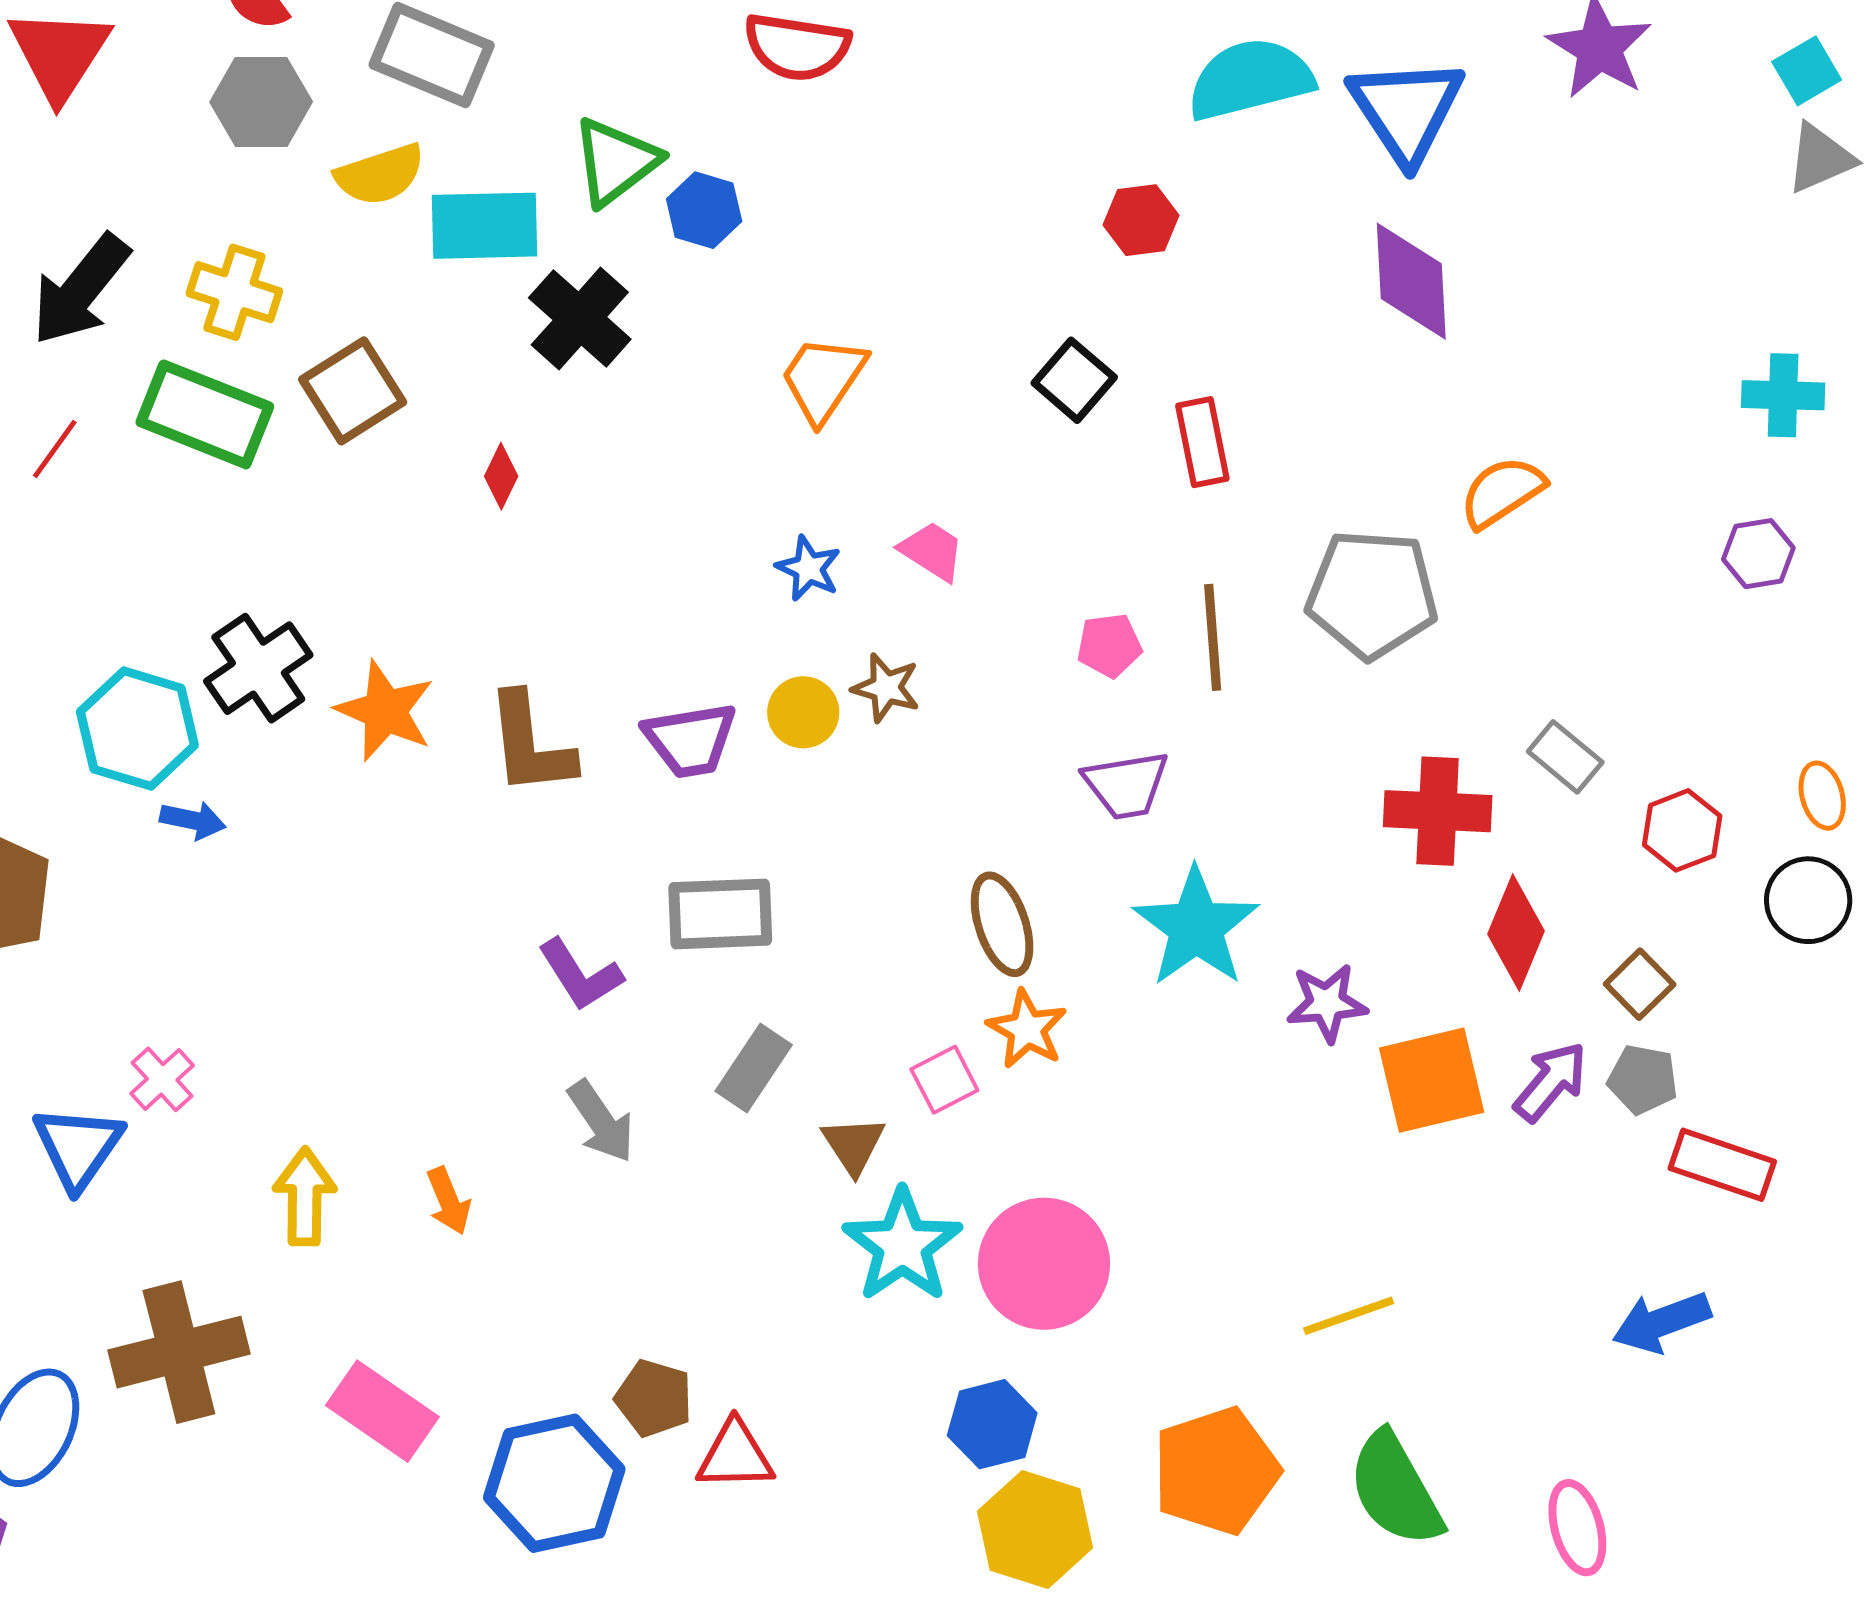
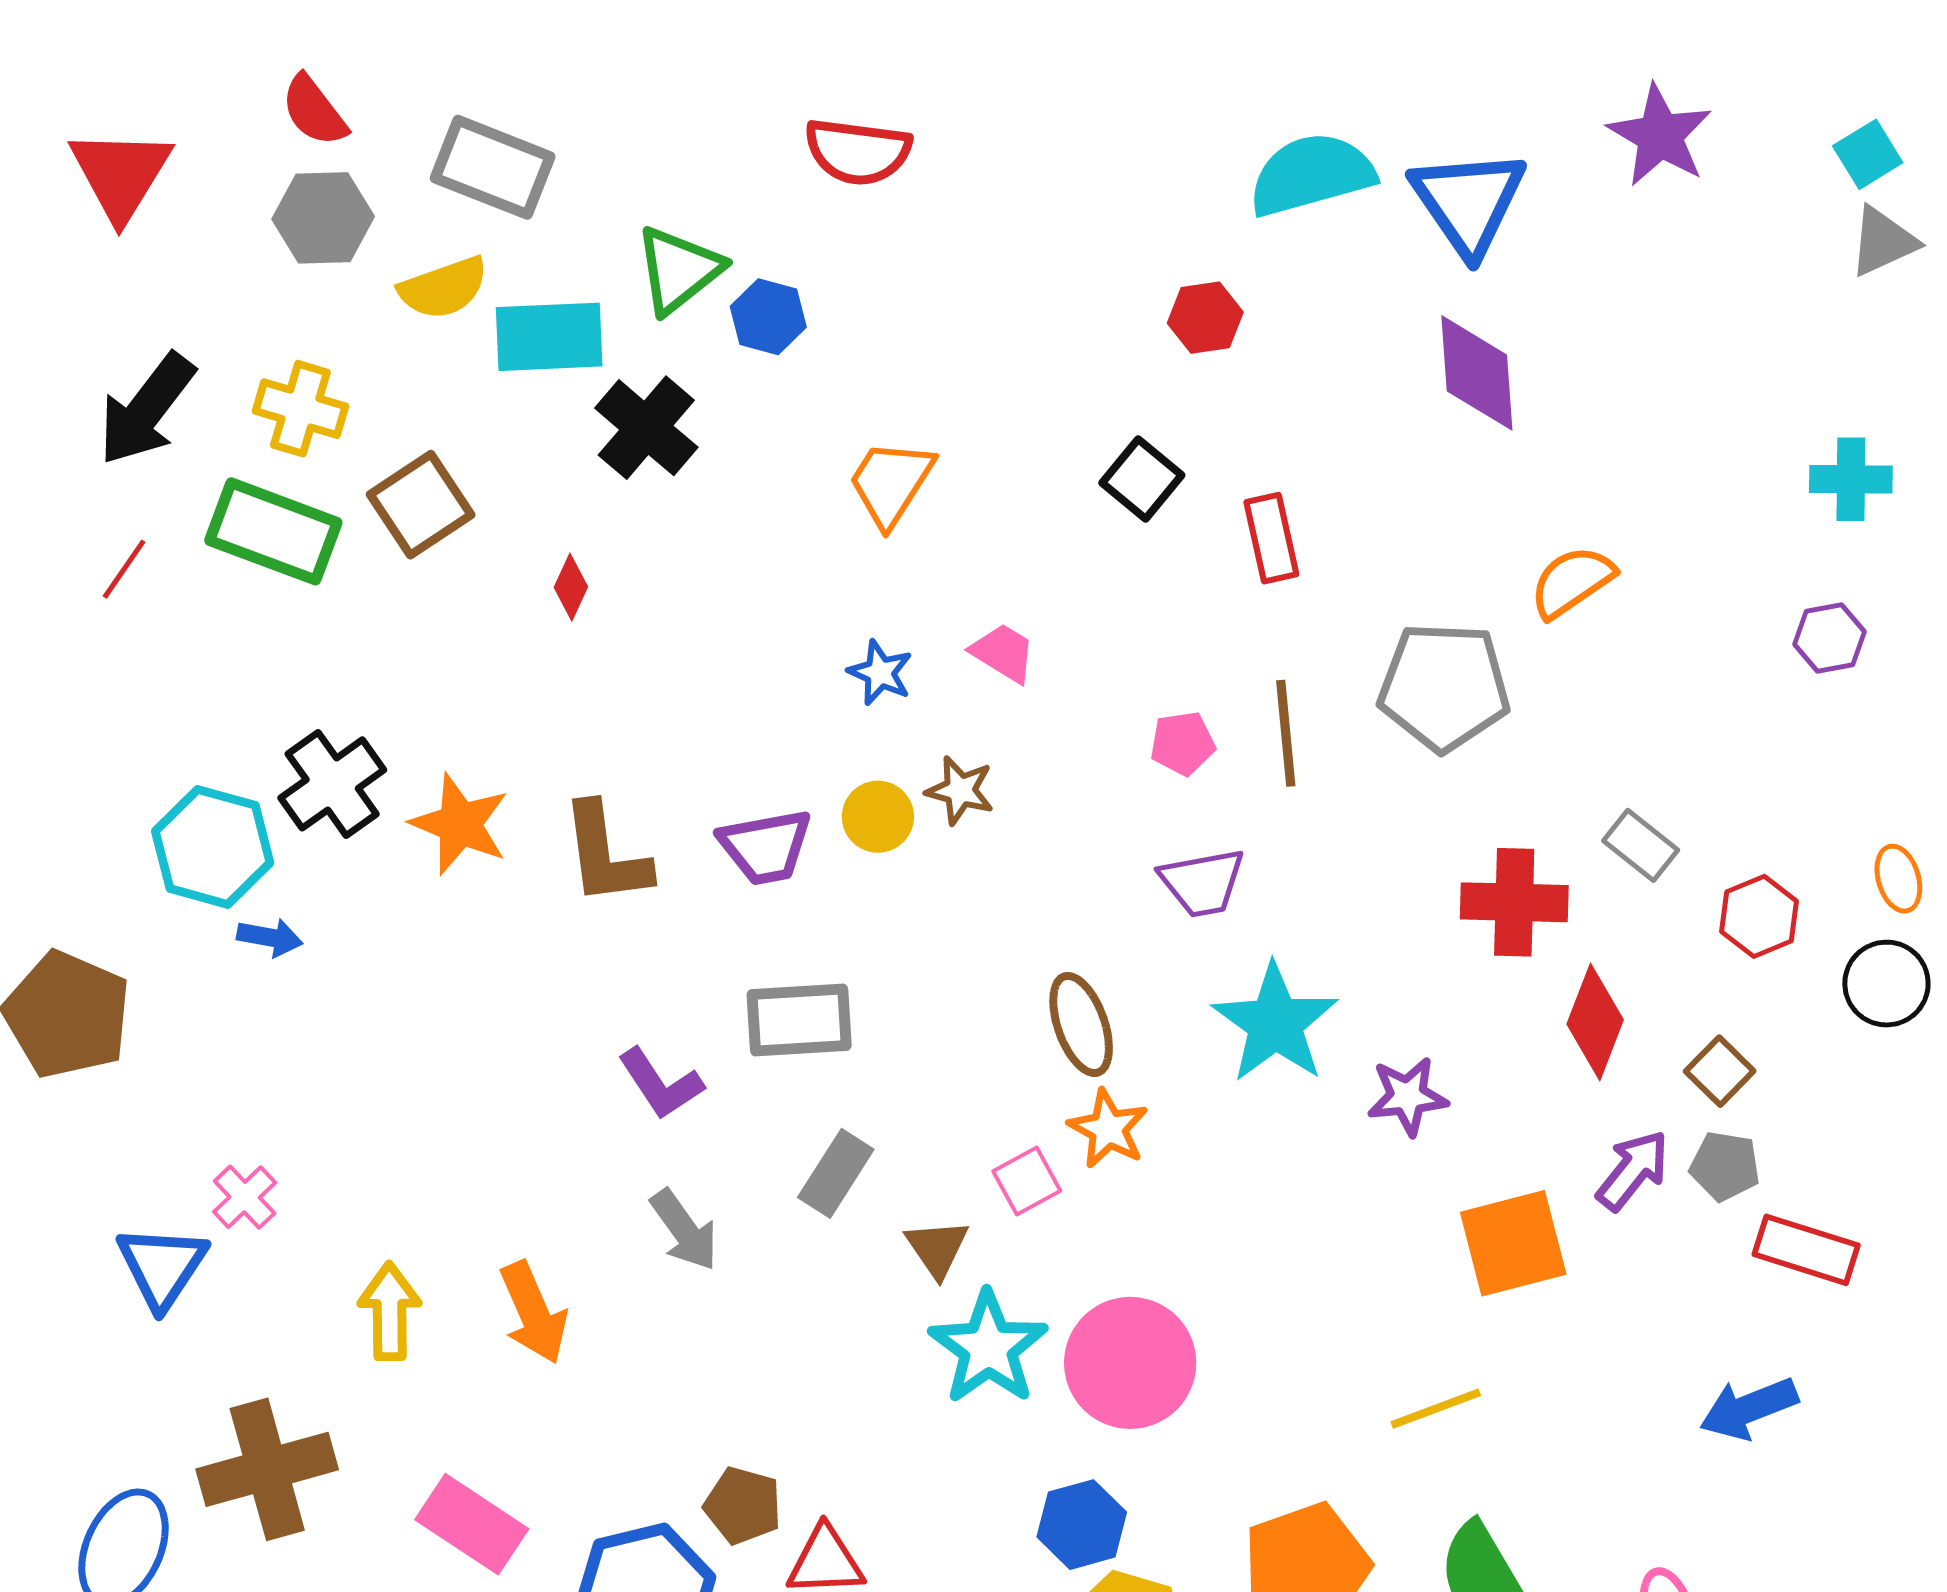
orange square: (1432, 1080) -> (1513, 1243), moved
orange arrow: (449, 1201) -> (534, 1313), size x1.5

